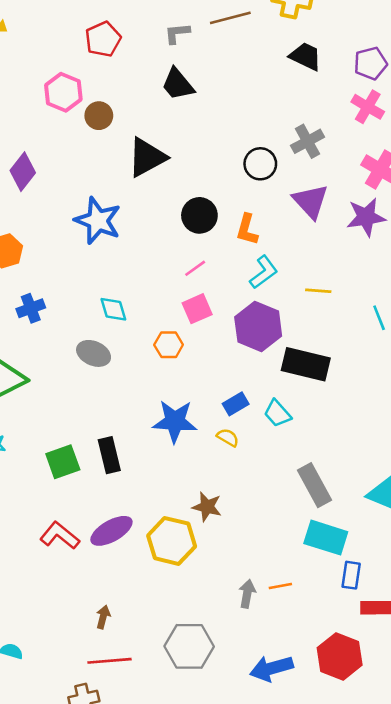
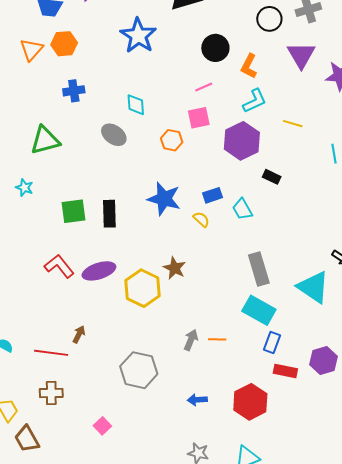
black rectangle: (306, 364) -> (272, 177), size x0.5
red line: (109, 661) -> (51, 353), moved
blue arrow: (272, 668) -> (197, 400), size x0.6

